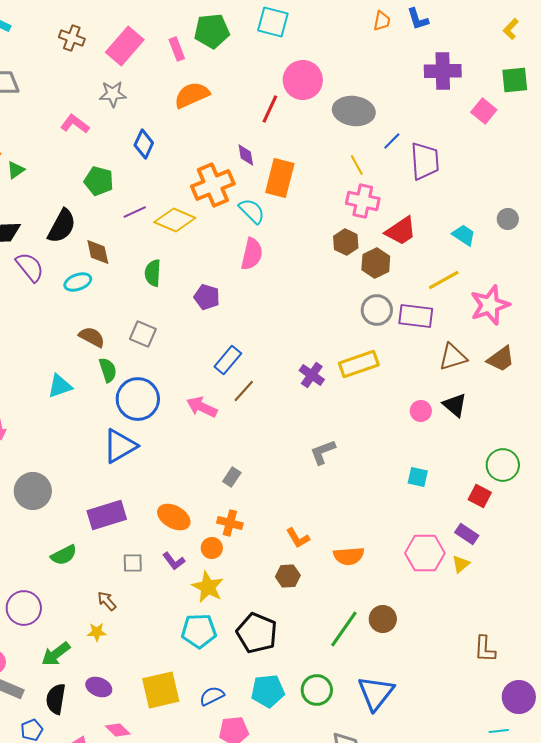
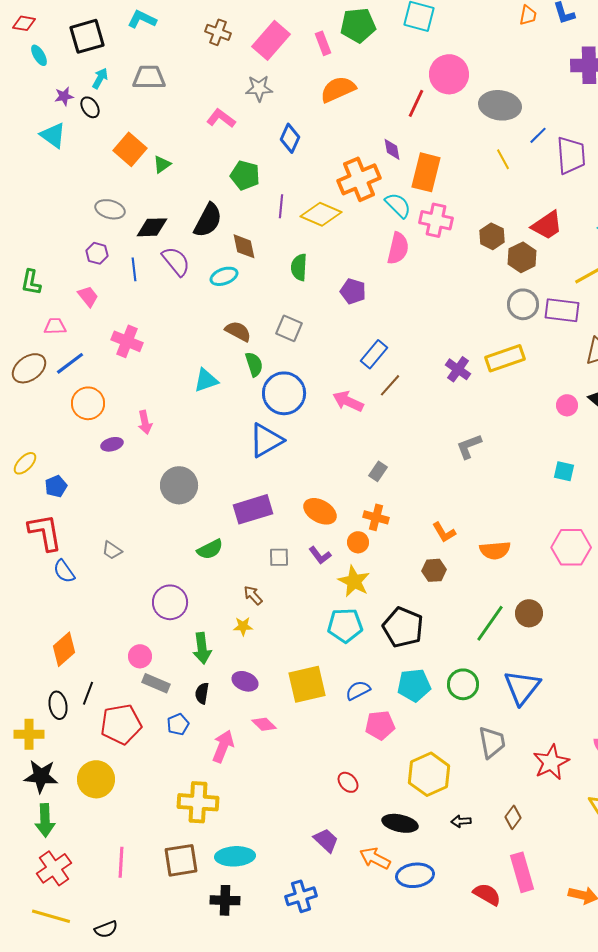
pink cross: (363, 201) -> (436, 220), moved
purple line: (135, 212) -> (281, 206), turned -60
green arrow: (56, 654) -> (202, 648), turned -60
black semicircle: (56, 699) -> (202, 693), size x0.7

